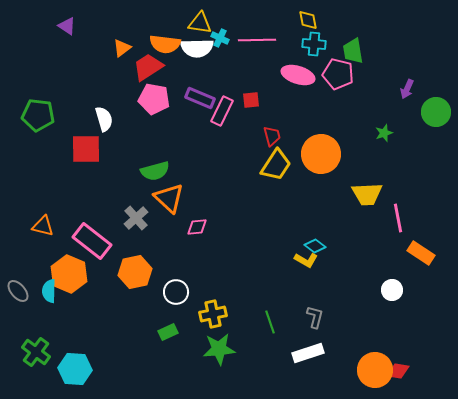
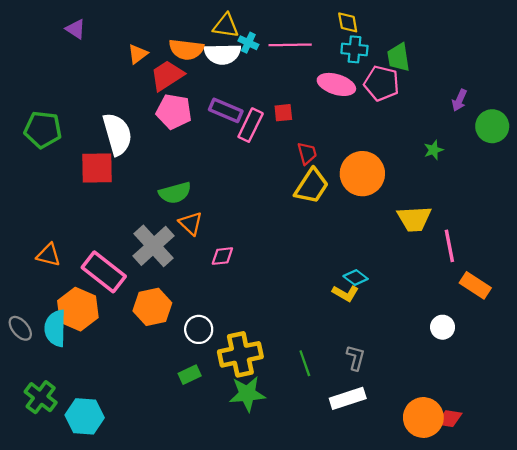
white semicircle: (104, 119) -> (117, 134), size x1.5
orange triangle: (169, 198) -> (191, 223), size x0.7
gray cross: (136, 218) -> (154, 246), size x1.5
cyan semicircle: (49, 291) -> (55, 328), size x1.4
yellow cross: (213, 314) -> (240, 354), size x1.4

